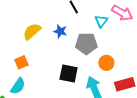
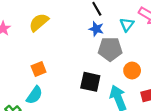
yellow semicircle: (32, 31) -> (39, 22), moved
blue star: (60, 31) -> (96, 29), moved

